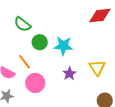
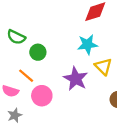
cyan star: (63, 46) -> (87, 44), moved
purple star: (69, 74) -> (76, 79), size x1.6

